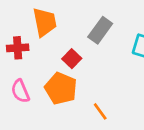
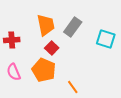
orange trapezoid: (45, 22) -> (46, 25), moved

